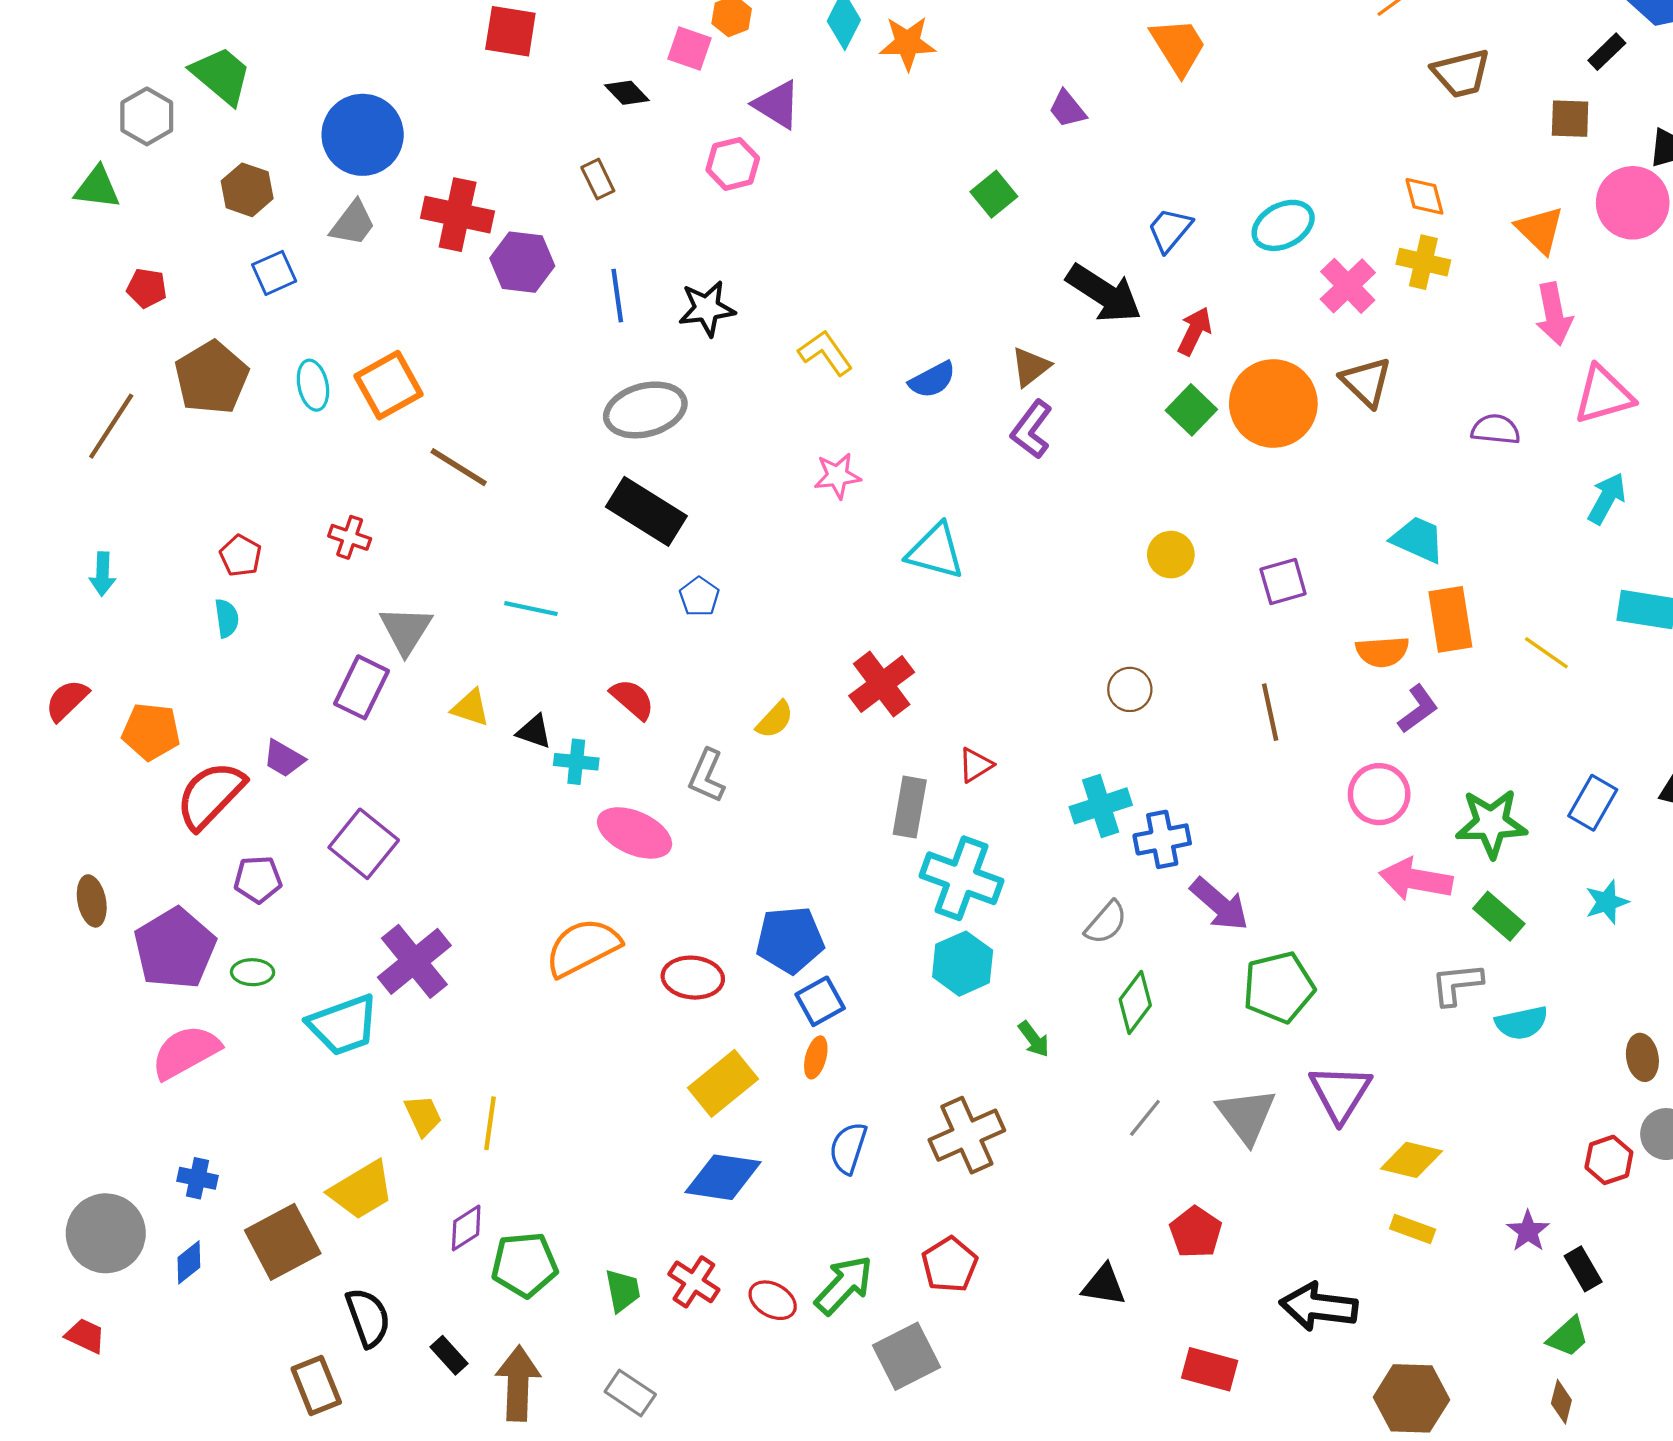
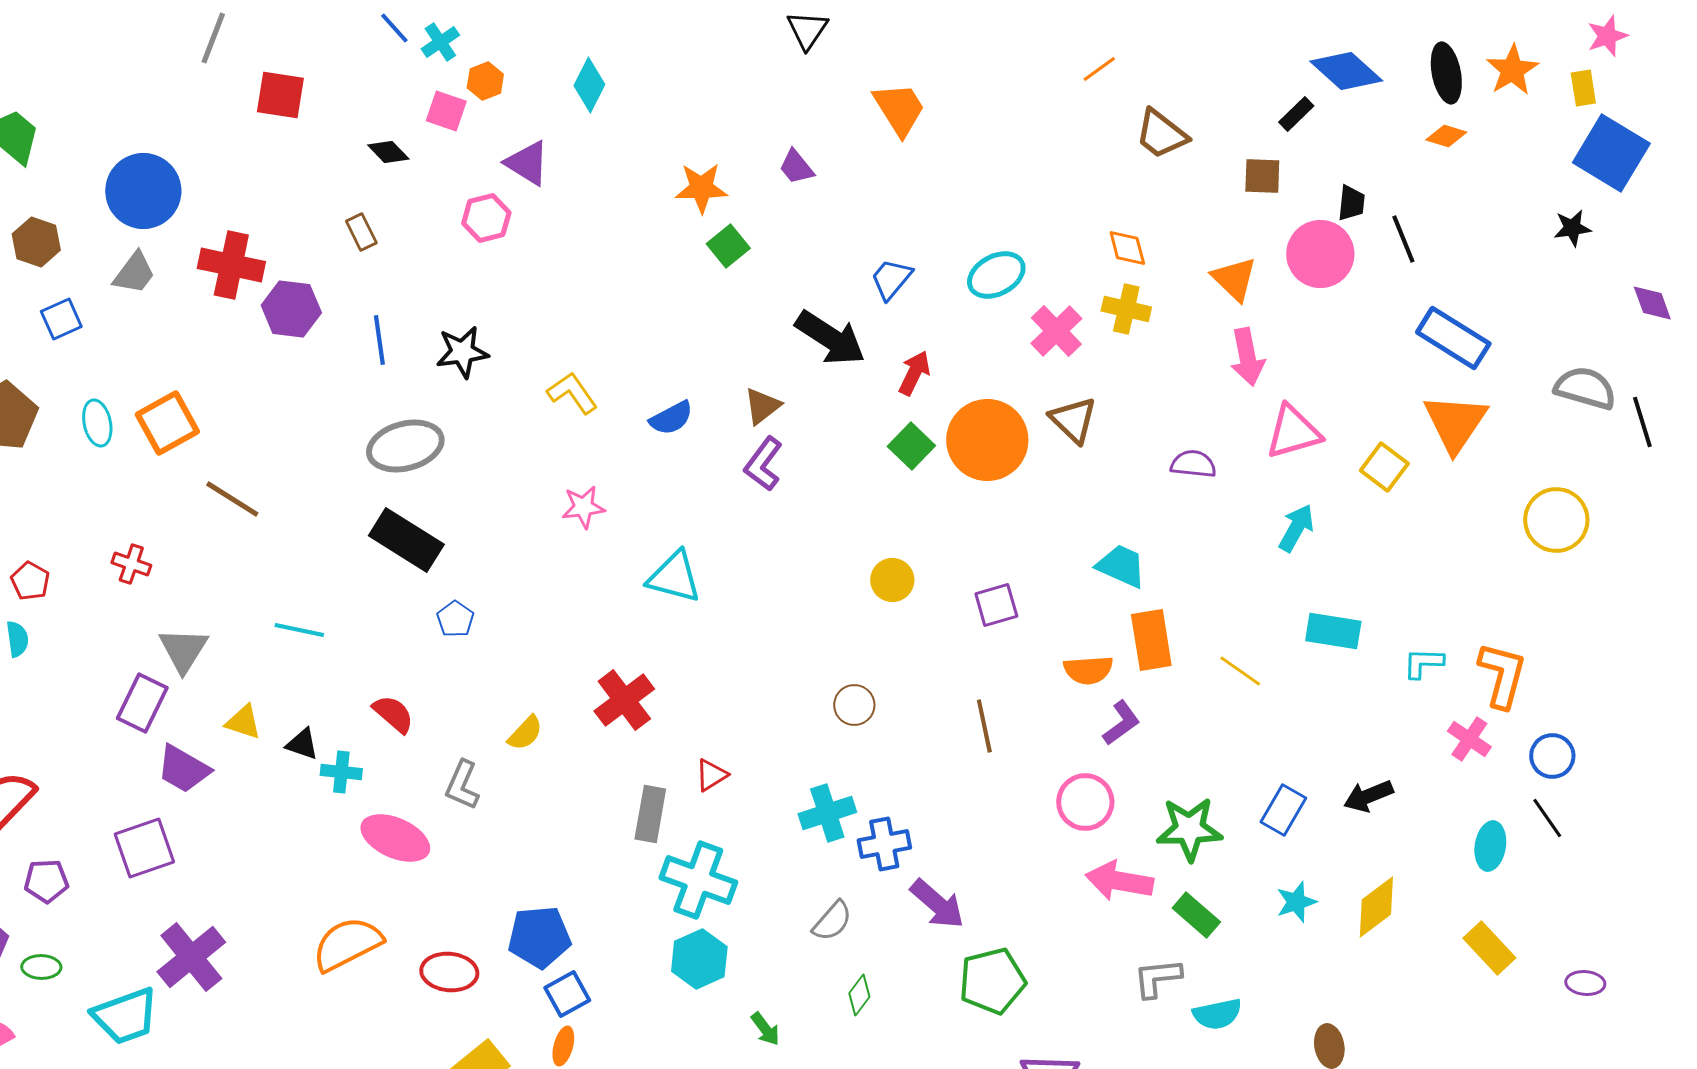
orange star: (908, 43) -> (701, 188), moved
brown trapezoid: (1461, 73) -> (1161, 134), turned 52
purple trapezoid: (284, 759) -> (183, 769), moved, size x1.4
purple square: (364, 844) -> (144, 848), turned 32
green diamond: (1135, 1002) -> (859, 995), size x0.7

